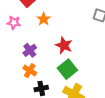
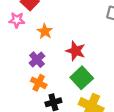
orange star: (44, 19) -> (45, 31), moved
pink star: (14, 23) -> (17, 20), moved

